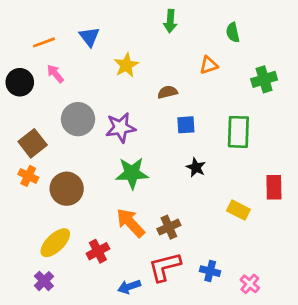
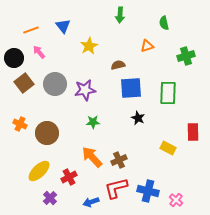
blue square: (186, 125) -> (131, 88), size x1.6
brown square: (33, 143) -> (24, 83), moved
green star: (132, 173) -> (93, 122), size x0.6
blue cross: (210, 271) -> (148, 191), size x1.5
purple cross: (44, 281) -> (50, 198), moved

